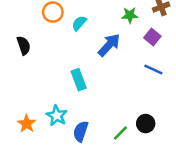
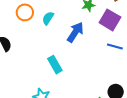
purple square: (152, 37) -> (110, 20), size x1.5

